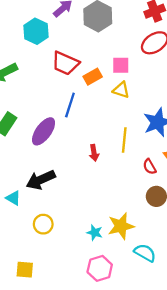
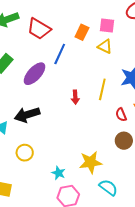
red trapezoid: (65, 63) -> (39, 29), moved
orange rectangle: (93, 77) -> (82, 32), turned -42
cyan star: (95, 233) -> (58, 173), moved

